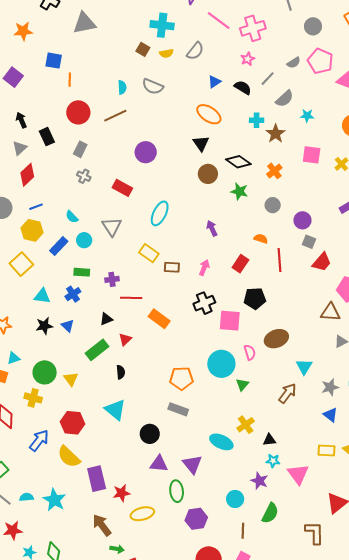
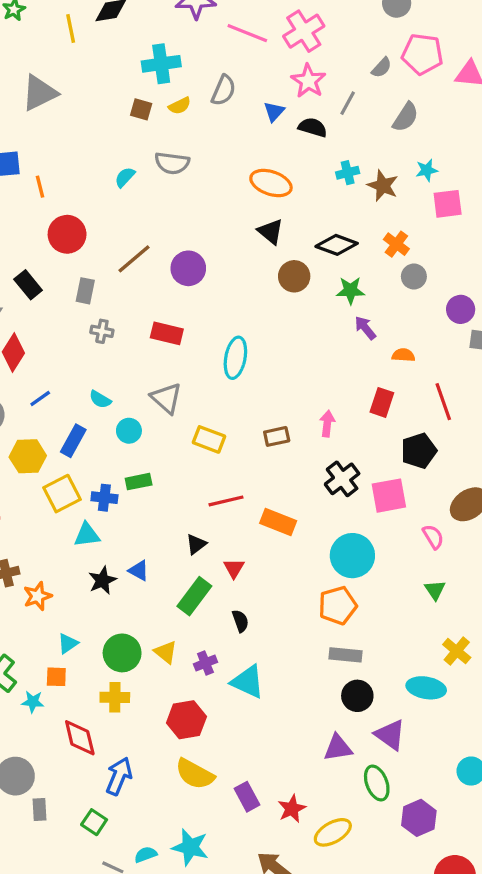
pink star: (248, 59) -> (308, 81), size x1.5
blue triangle: (214, 82) -> (274, 112), moved
cyan semicircle: (122, 87) -> (125, 177), turned -120
gray semicircle: (285, 99) -> (406, 117), moved
brown line: (115, 116) -> (134, 259), moved
cyan star: (307, 116) -> (427, 170), moved
gray circle: (273, 205) -> (414, 277), moved
purple arrow: (212, 228) -> (365, 328), moved
yellow hexagon: (32, 230) -> (28, 456), moved
blue rectangle: (59, 246) -> (73, 441), moved
yellow rectangle: (149, 253) -> (209, 439), moved
red line: (280, 260) -> (443, 402), moved
yellow square: (21, 264) -> (62, 494), moved, turned 30
purple cross: (112, 279) -> (205, 663), moved
blue cross: (73, 294) -> (104, 498), moved, turned -35
cyan circle: (221, 364) -> (352, 556), moved
black circle: (150, 434) -> (357, 696), moved
blue arrow: (39, 440) -> (119, 776), moved
purple rectangle: (97, 479) -> (247, 797), size x0.7

